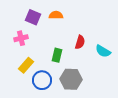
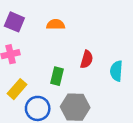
purple square: (33, 17) -> (14, 22), moved
cyan semicircle: (103, 51) -> (116, 71), turned 63

